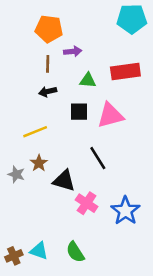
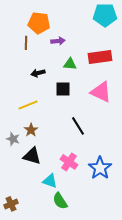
brown line: (48, 64) -> (26, 43), moved
pink triangle: (110, 115) -> (101, 92), moved, turned 40
black triangle: (64, 181) -> (32, 156), moved
cyan triangle: (39, 251) -> (50, 181), moved

